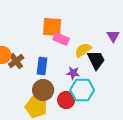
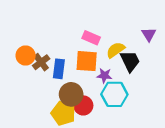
orange square: (52, 27) -> (87, 61), moved
blue rectangle: (42, 66) -> (59, 69), moved
red circle: (66, 100) -> (83, 105), moved

